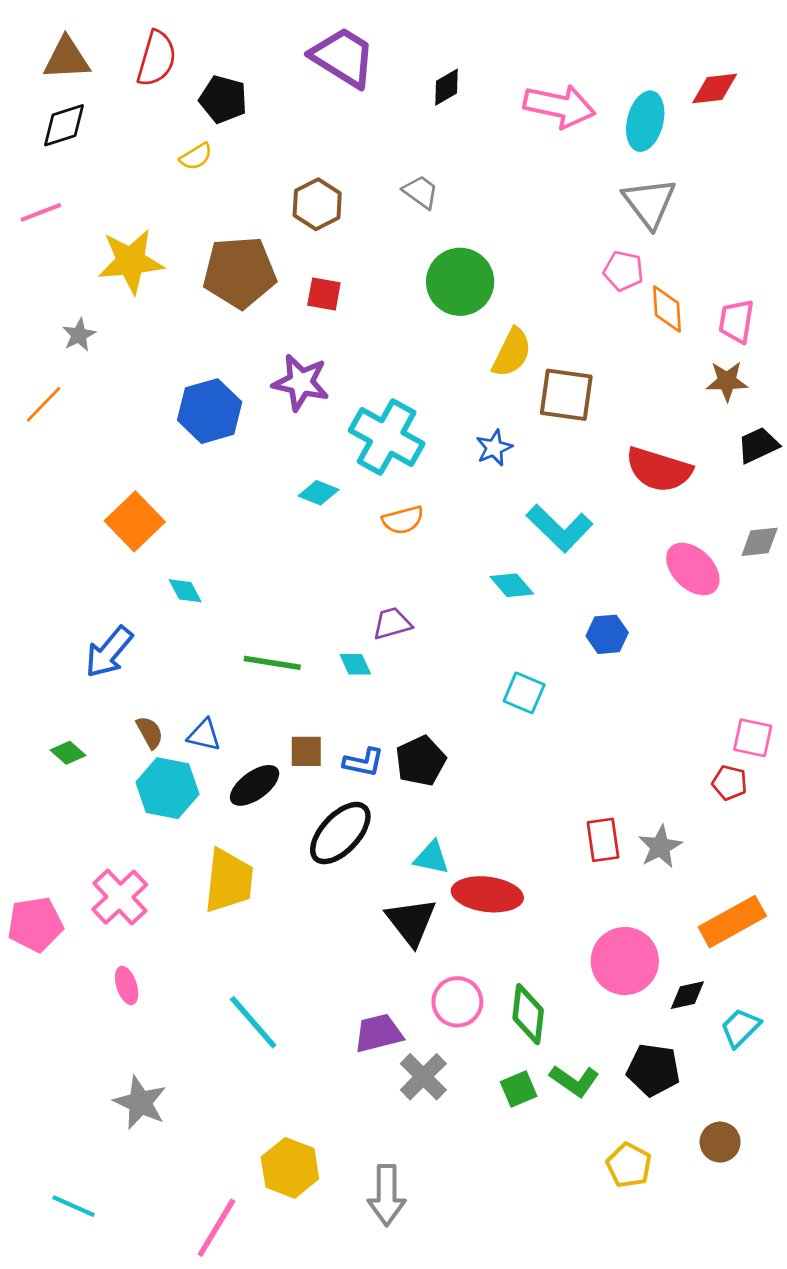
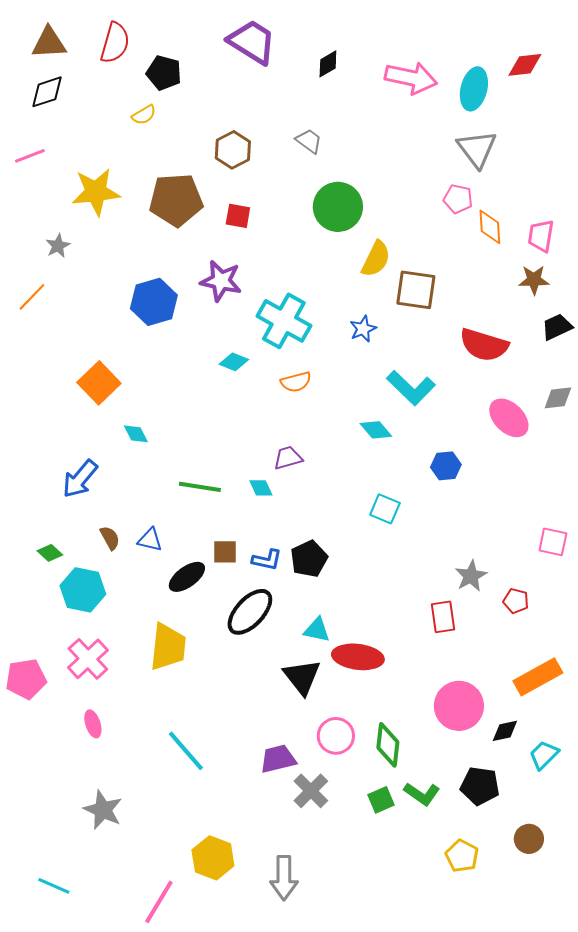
red pentagon: (730, 783) -> (516, 601), moved
cyan hexagon: (167, 788) -> (83, 590), moved
gray star: (660, 847) -> (471, 576), moved

